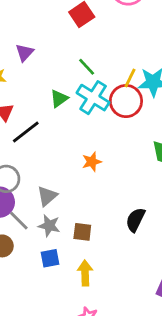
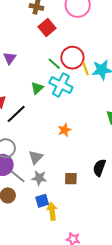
yellow line: (130, 78) -> (85, 69), turned -40
red circle: (126, 101) -> (72, 58), moved
brown square: (82, 232) -> (71, 179), moved
yellow arrow: (85, 273) -> (52, 211), moved

